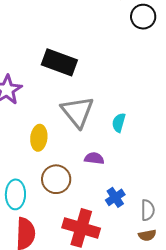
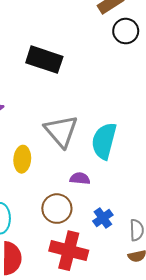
black rectangle: (59, 62) -> (44, 60), moved
cyan semicircle: (119, 123) -> (104, 141), size x1.8
brown circle: (56, 179) -> (57, 209), moved

